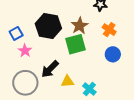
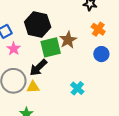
brown star: (80, 26) -> (68, 40), moved
green square: (76, 44) -> (51, 47), moved
yellow triangle: (67, 81) -> (33, 87), moved

